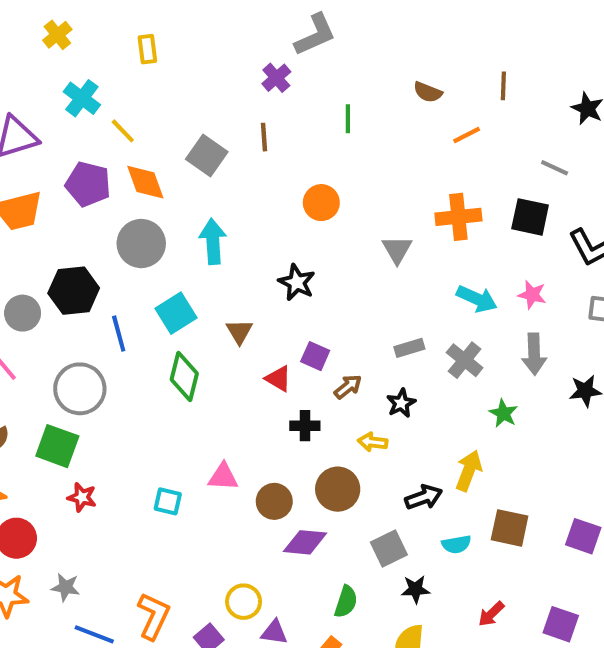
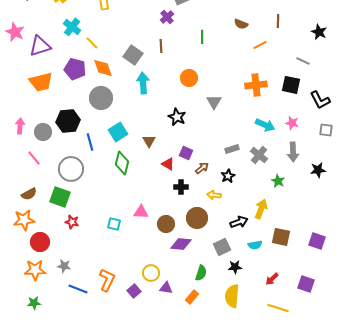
cyan arrow: (213, 241) -> (143, 83), moved
gray triangle: (397, 250) -> (214, 102), moved

